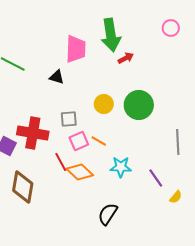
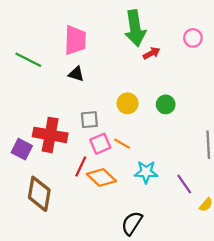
pink circle: (171, 28) -> (193, 38), moved
pink trapezoid: (76, 49) -> (75, 40), moved
green circle: (139, 105) -> (166, 104), size x0.6
red line: (61, 162) -> (81, 167), turned 54

